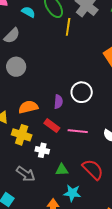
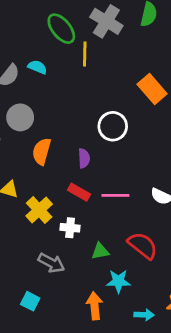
cyan semicircle: (28, 12) -> (37, 67), moved
white circle: (82, 92) -> (113, 126), moved
orange semicircle: (28, 107) -> (42, 151), moved, turned -54
yellow cross: (22, 135) -> (39, 210), turned 36

